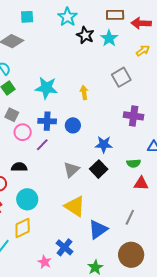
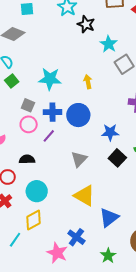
cyan star: (109, 38) -> (109, 44), moved
gray square: (12, 115) -> (28, 105), moved
blue circle: (73, 125) -> (78, 115), size x1.5
black square: (99, 169) -> (117, 158), moved
pink star: (45, 262) -> (57, 253), size x1.5

